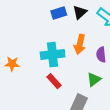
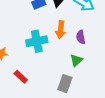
red rectangle: (54, 81) -> (21, 77), moved

